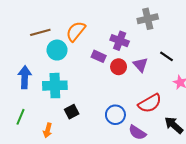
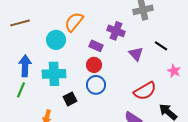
brown line: (40, 32) -> (20, 23), moved
red circle: (119, 67) -> (94, 65), moved
blue circle: (115, 115) -> (96, 85), moved
green line: (20, 117) -> (21, 90), moved

